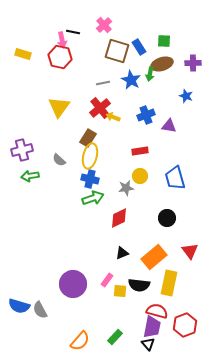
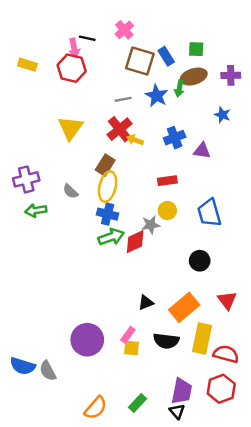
red diamond: (119, 218) -> (135, 242), moved
yellow square: (120, 291) -> (131, 348), moved
red semicircle: (157, 311) -> (226, 354), moved

